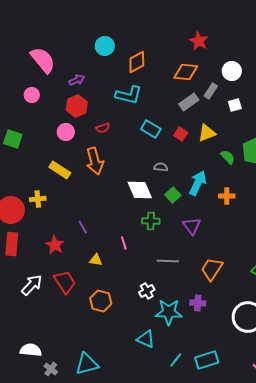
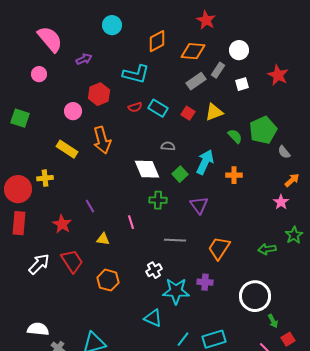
orange diamond: (137, 62) -> (157, 41), moved
red hexagon: (77, 106) -> (99, 94), moved
red semicircle: (103, 128) -> (135, 107), moved

